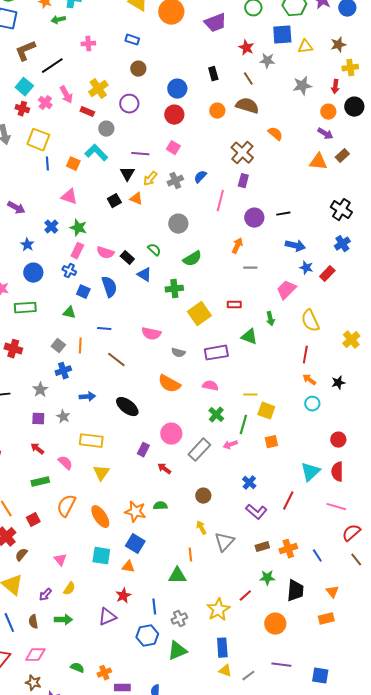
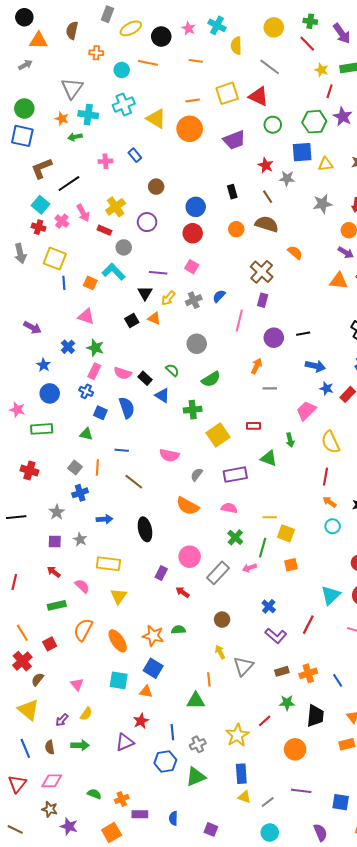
blue rectangle: (132, 40) -> (135, 155), moved, turned 32
gray semicircle: (178, 353) -> (197, 475), turned 112
black ellipse: (127, 407) -> (145, 529), turned 40

